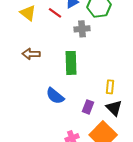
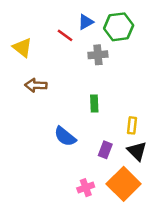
yellow triangle: (28, 13) -> (22, 48), moved
green rectangle: (71, 63) -> (94, 104), moved, size x0.6

